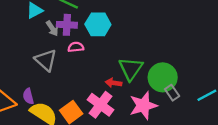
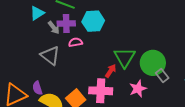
red arrow: (114, 83) -> (111, 71), turned 120
pink cross: (101, 105) -> (101, 91), turned -30
pink star: (143, 106) -> (138, 89), size x0.7

